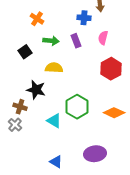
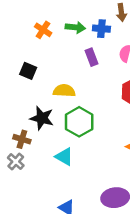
green arrow: (51, 41) -> (75, 27), moved
black square: (25, 52) -> (28, 71), turned -32
green hexagon: (77, 107) -> (79, 122), moved

